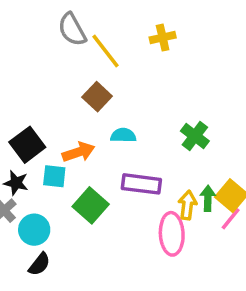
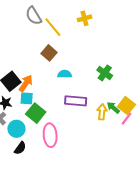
orange arrow: (78, 152) -> (26, 83), moved, turned -36
green arrow: (208, 198) -> (113, 108), turned -48
green square: (91, 205) -> (36, 113), moved
pink ellipse: (172, 234) -> (50, 135), moved

